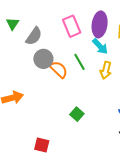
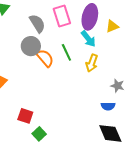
gray semicircle: (34, 36) -> (37, 23), moved, turned -72
green square: (77, 114) -> (39, 134), moved
red square: (42, 145) -> (25, 116), moved

